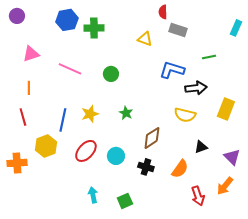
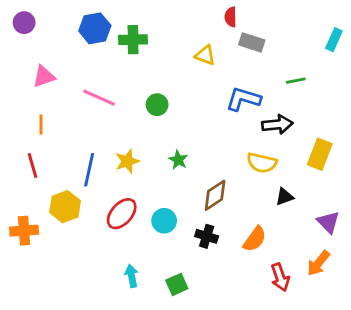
black triangle: (201, 147) -> (284, 197), moved

